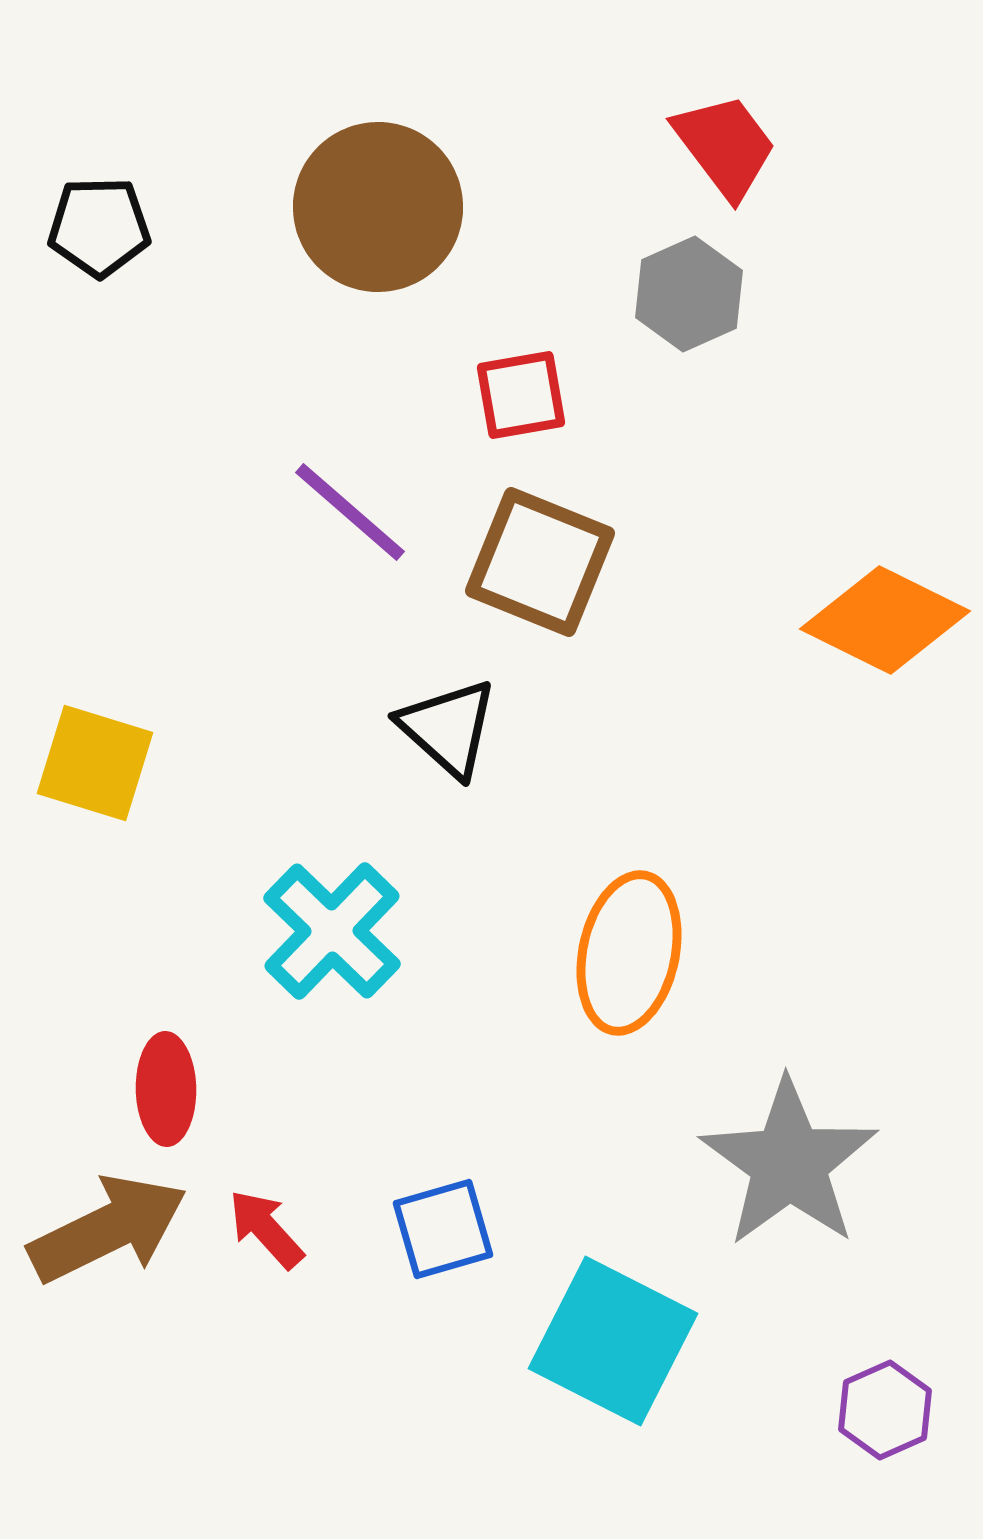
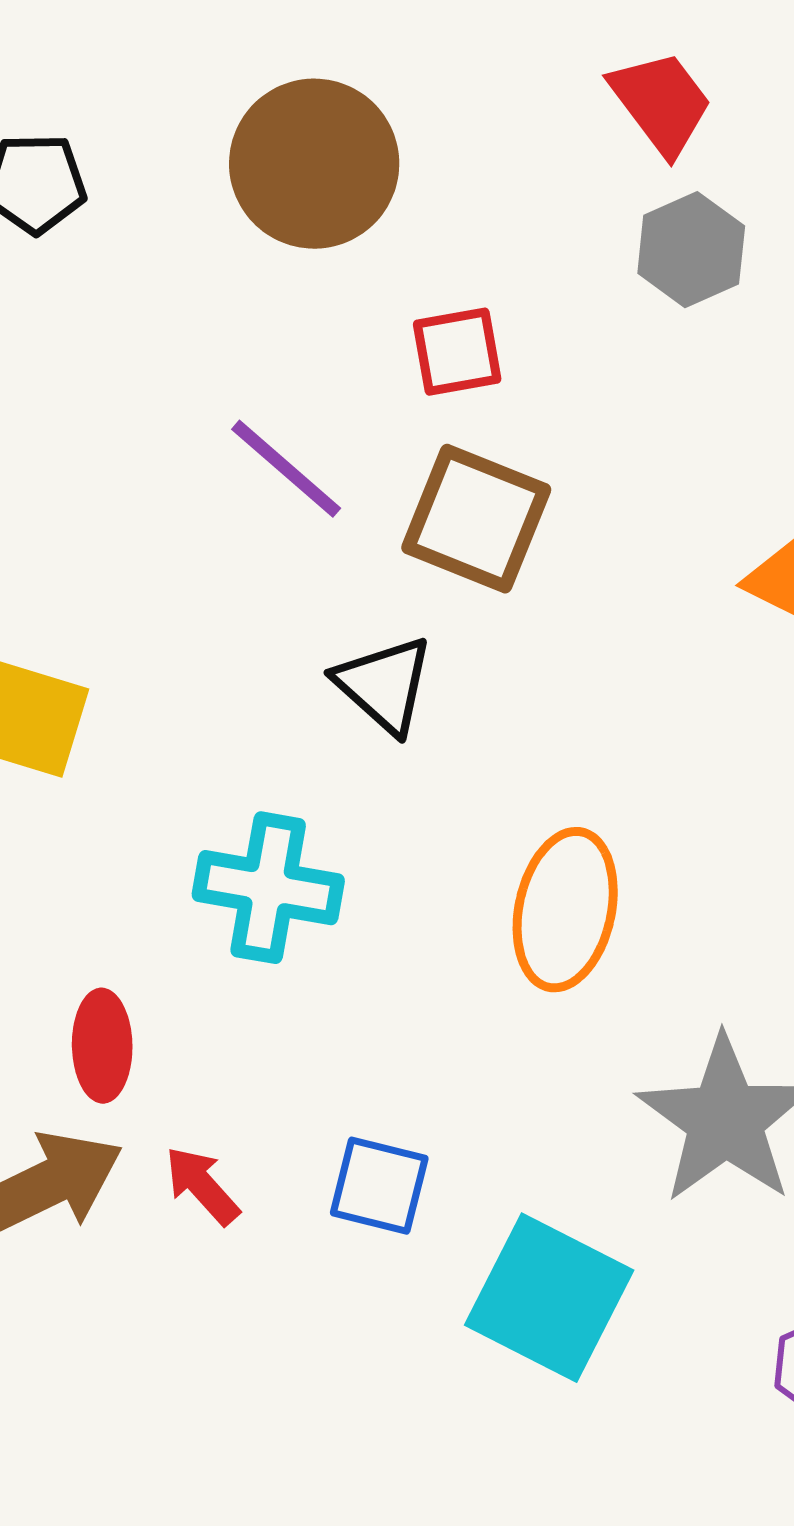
gray hexagon: (689, 294) -> (691, 250), moved
cyan cross: (332, 931) -> (268, 888), turned -34
blue square: (443, 1229) -> (379, 1186), turned 30

